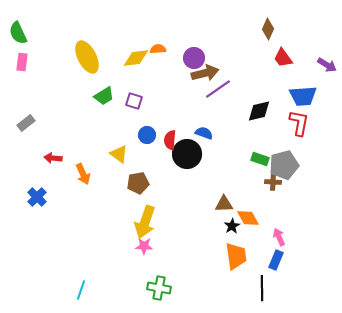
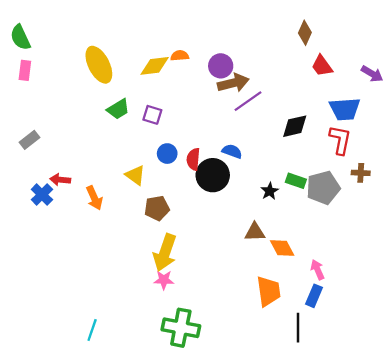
brown cross: (273, 182) -> (361, 173), moved
blue cross: (37, 197) -> (42, 195), moved
black star: (232, 226) -> (270, 191), moved
green cross: (159, 288) -> (181, 328), size x1.4

